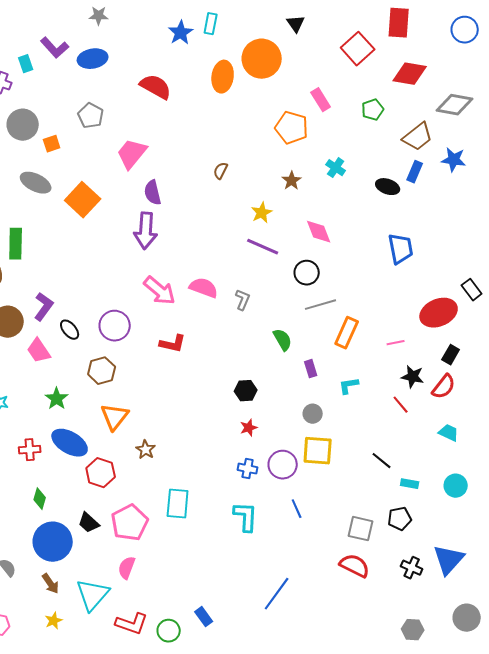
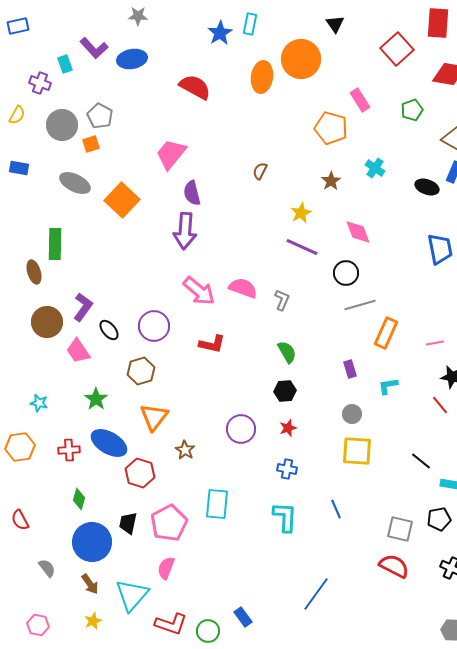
gray pentagon: (91, 116) -> (100, 116), moved
green semicircle: (283, 340) -> (287, 352), moved
purple circle: (283, 465) -> (241, 429), moved
black trapezoid: (89, 523) -> (128, 523), turned 60

